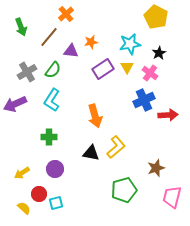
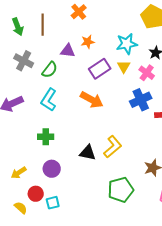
orange cross: (66, 14) -> (79, 12), moved
brown line: (49, 37) -> (43, 25), moved, turned -40
gray cross: (27, 72) -> (24, 61), moved, turned -30
orange arrow: (95, 116) -> (92, 100), moved, turned -45

